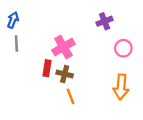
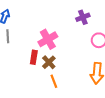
brown cross: (65, 74) -> (49, 62), turned 32

